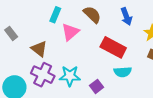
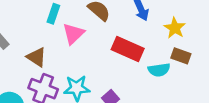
cyan semicircle: (123, 72) -> (159, 70), moved

